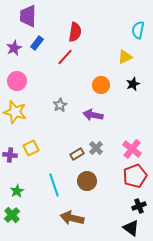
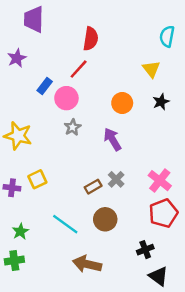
blue rectangle: (37, 43) -> (45, 86), moved
yellow triangle: (125, 57) -> (151, 69), turned -42
pink circle: (17, 81) -> (66, 98), moved
purple arrow: (93, 115) -> (112, 139), turned 48
cyan line: (54, 185) -> (65, 224), turned -35
black cross: (139, 206) -> (145, 250), moved
green cross: (12, 215) -> (14, 261), turned 35

